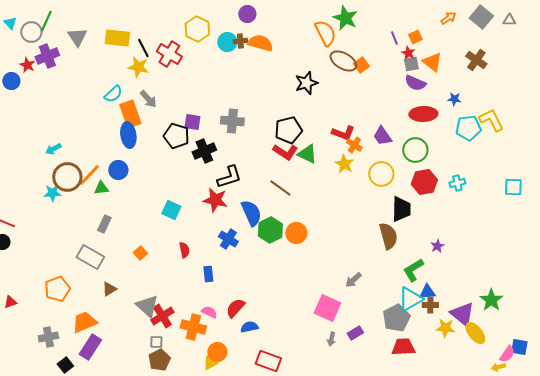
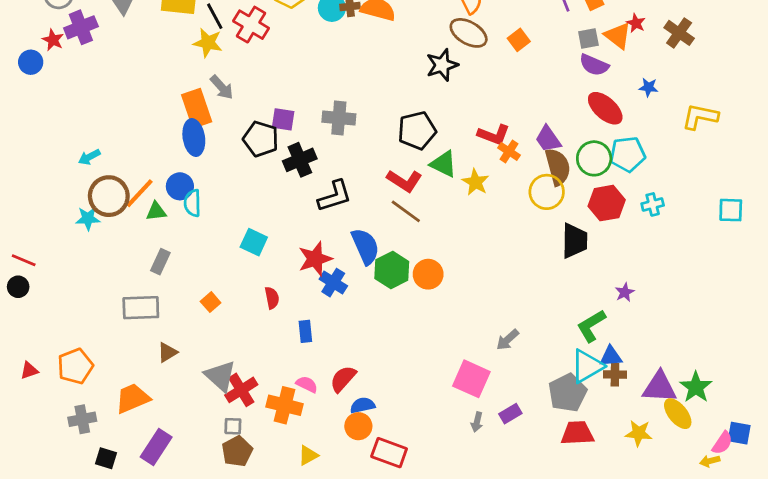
red star: (408, 53) -> (636, 23), moved
brown ellipse: (343, 61) -> (469, 33), moved
cyan semicircle: (113, 94) -> (192, 203), moved, turned 132
red ellipse: (423, 114) -> (605, 108), turned 44
yellow L-shape: (491, 120) -> (700, 117), turned -52
cyan pentagon: (468, 128) -> (628, 154), moved
red L-shape: (285, 152) -> (404, 181), moved
yellow star: (344, 164) -> (476, 182), moved
red star: (215, 200) -> (315, 259), moved, turned -30
brown semicircle: (388, 236) -> (558, 167), moved
gray rectangle: (90, 257) -> (141, 308), turned -32
orange pentagon: (57, 289) -> (75, 366), moved
green star: (491, 300) -> (696, 387), moved
purple triangle: (462, 314) -> (660, 387), turned -36
yellow star: (445, 328) -> (639, 433), moved
purple rectangle: (90, 347) -> (156, 447), moved
orange circle: (217, 352) -> (358, 426), moved
black square: (65, 365) -> (106, 458), turned -35

